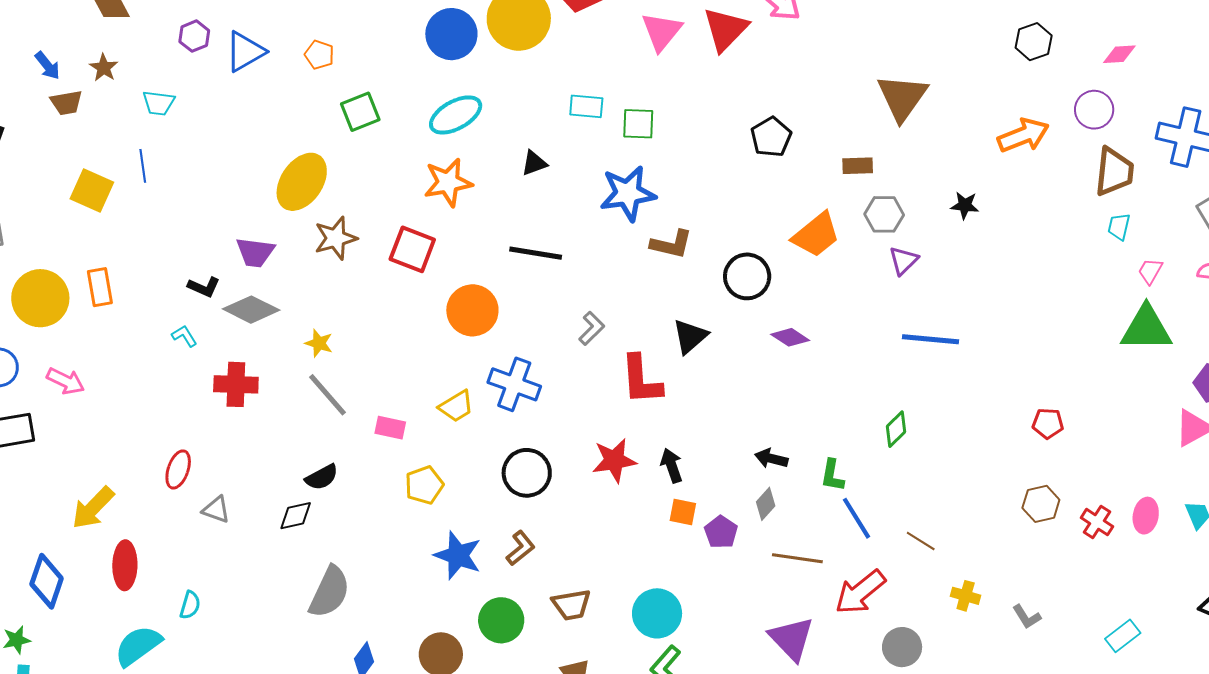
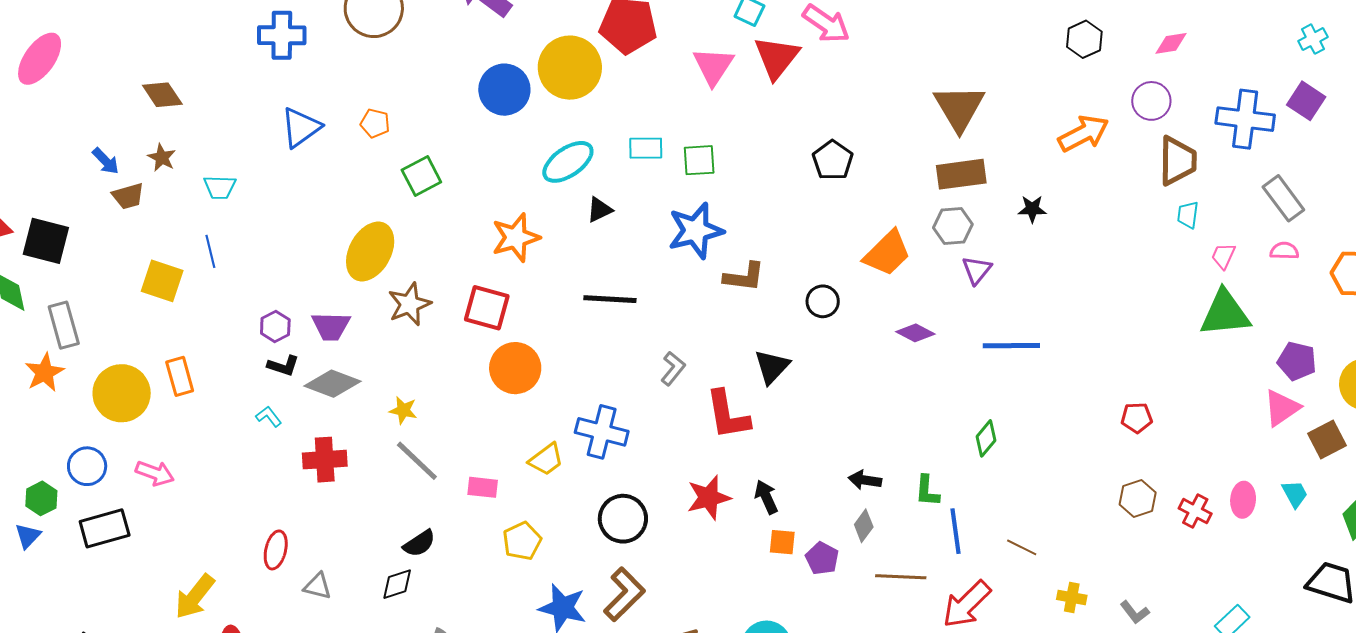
purple hexagon: (194, 36) -> (275, 327), moved
cyan ellipse: (456, 115) -> (568, 162), moved
brown rectangle: (858, 166) -> (961, 174), moved, size x1.6
black circle: (747, 276) -> (823, 301), size x0.7
orange circle: (472, 310) -> (515, 368), moved
purple diamond: (790, 337) -> (915, 333), moved
blue line: (856, 518) -> (956, 531), turned 30
brown L-shape: (521, 548) -> (624, 594), size x1.5

